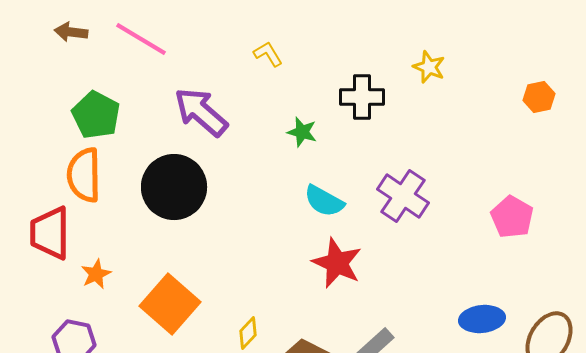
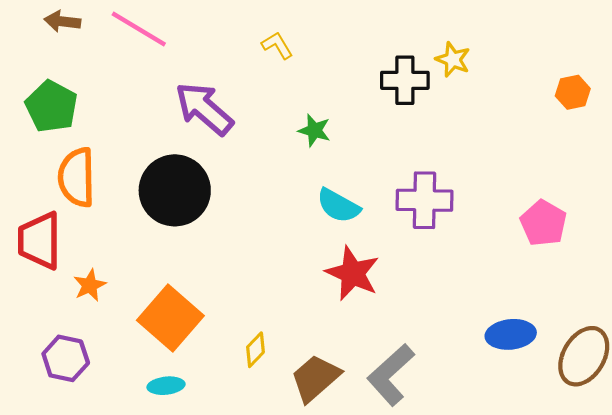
black cross: (362, 97) -> (405, 80), moved
green pentagon: (96, 115) -> (51, 106), moved
purple cross: (403, 196) -> (425, 200), turned -33

